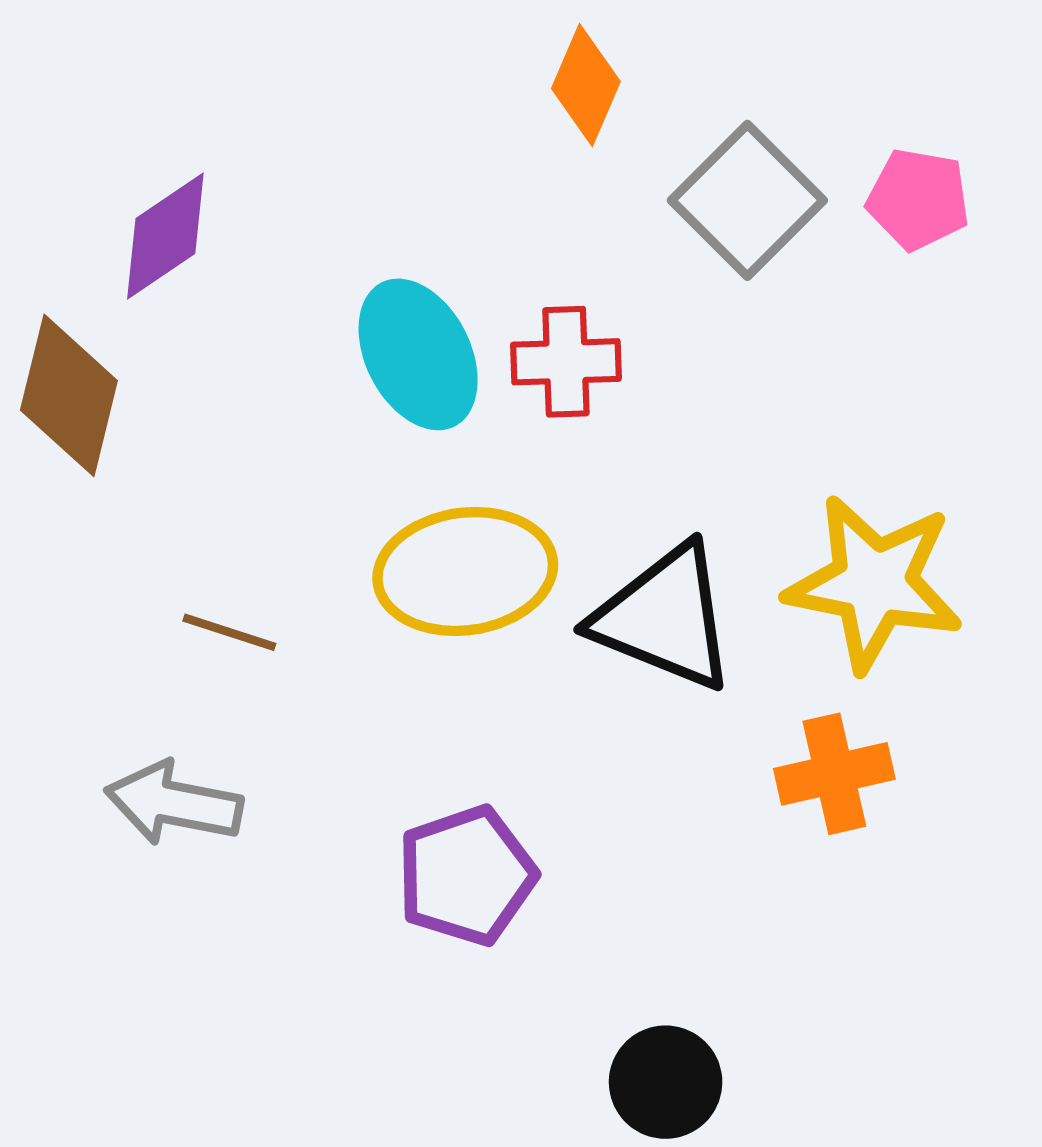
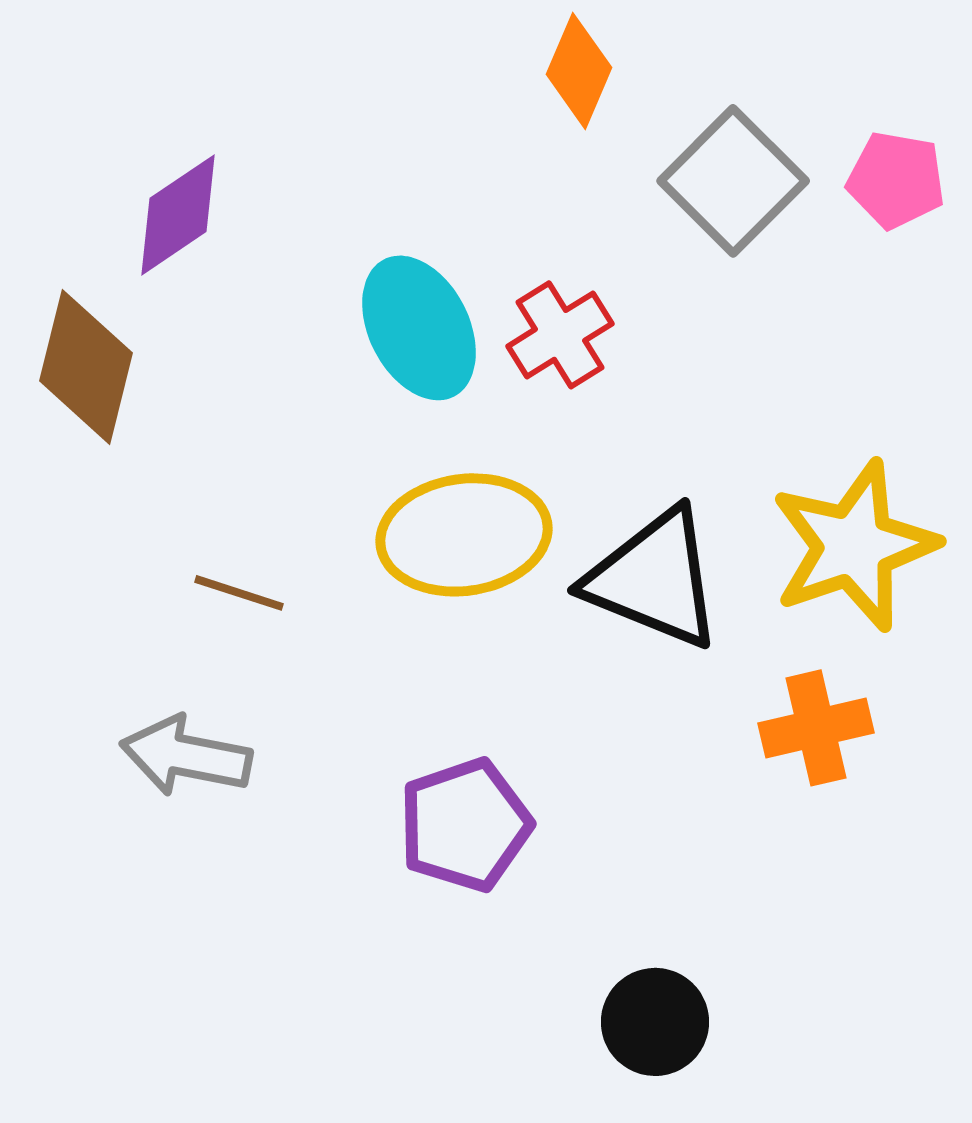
red cross: (566, 362) -> (560, 335), turned -30
yellow star: (874, 583) -> (854, 546), turned -30

